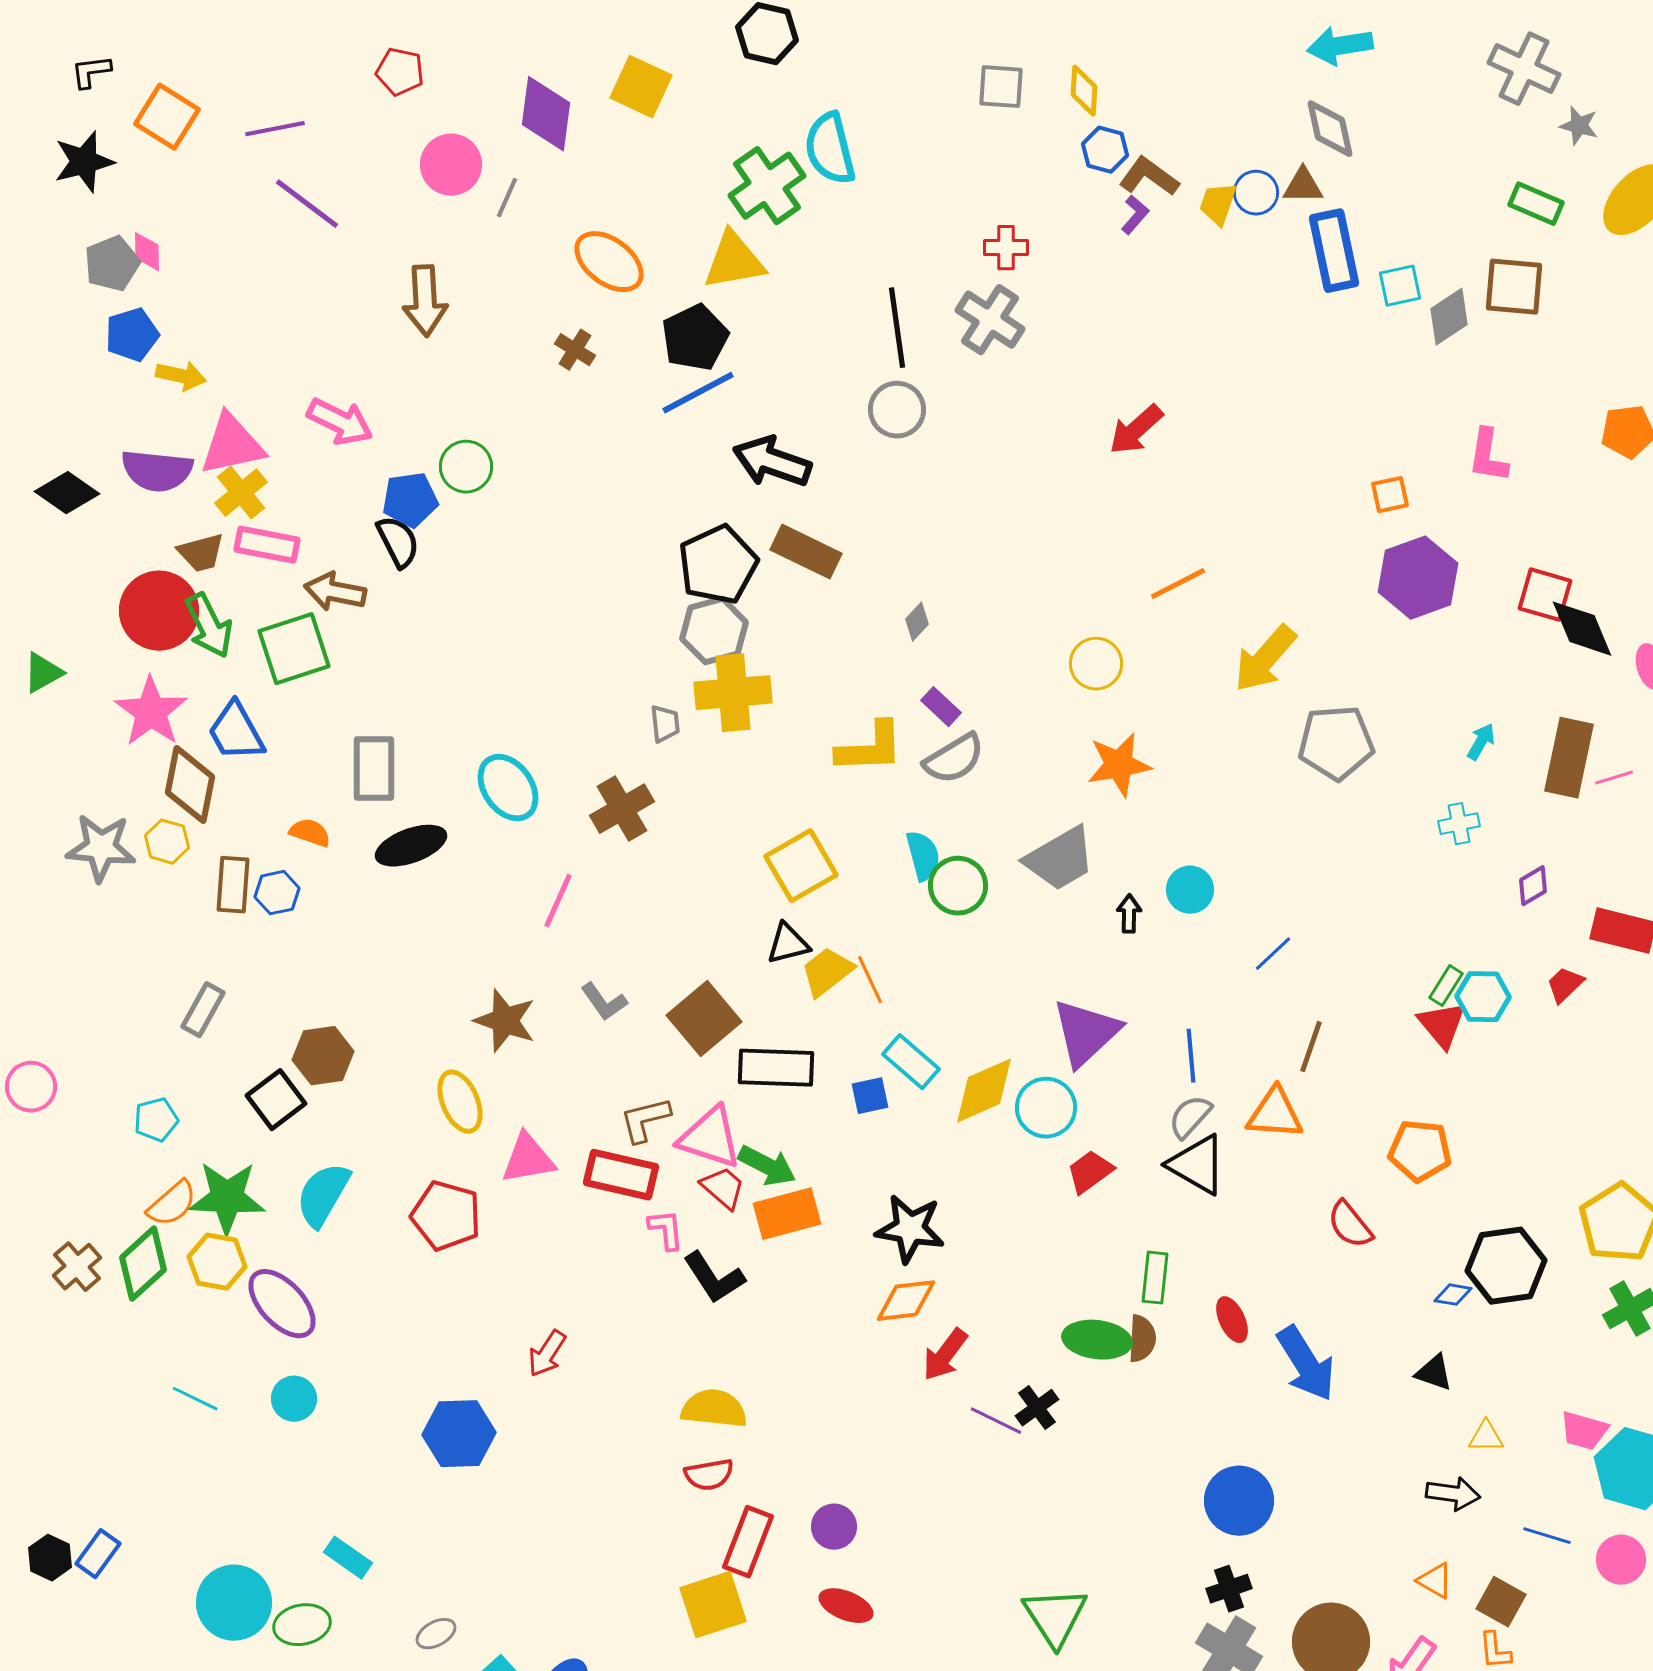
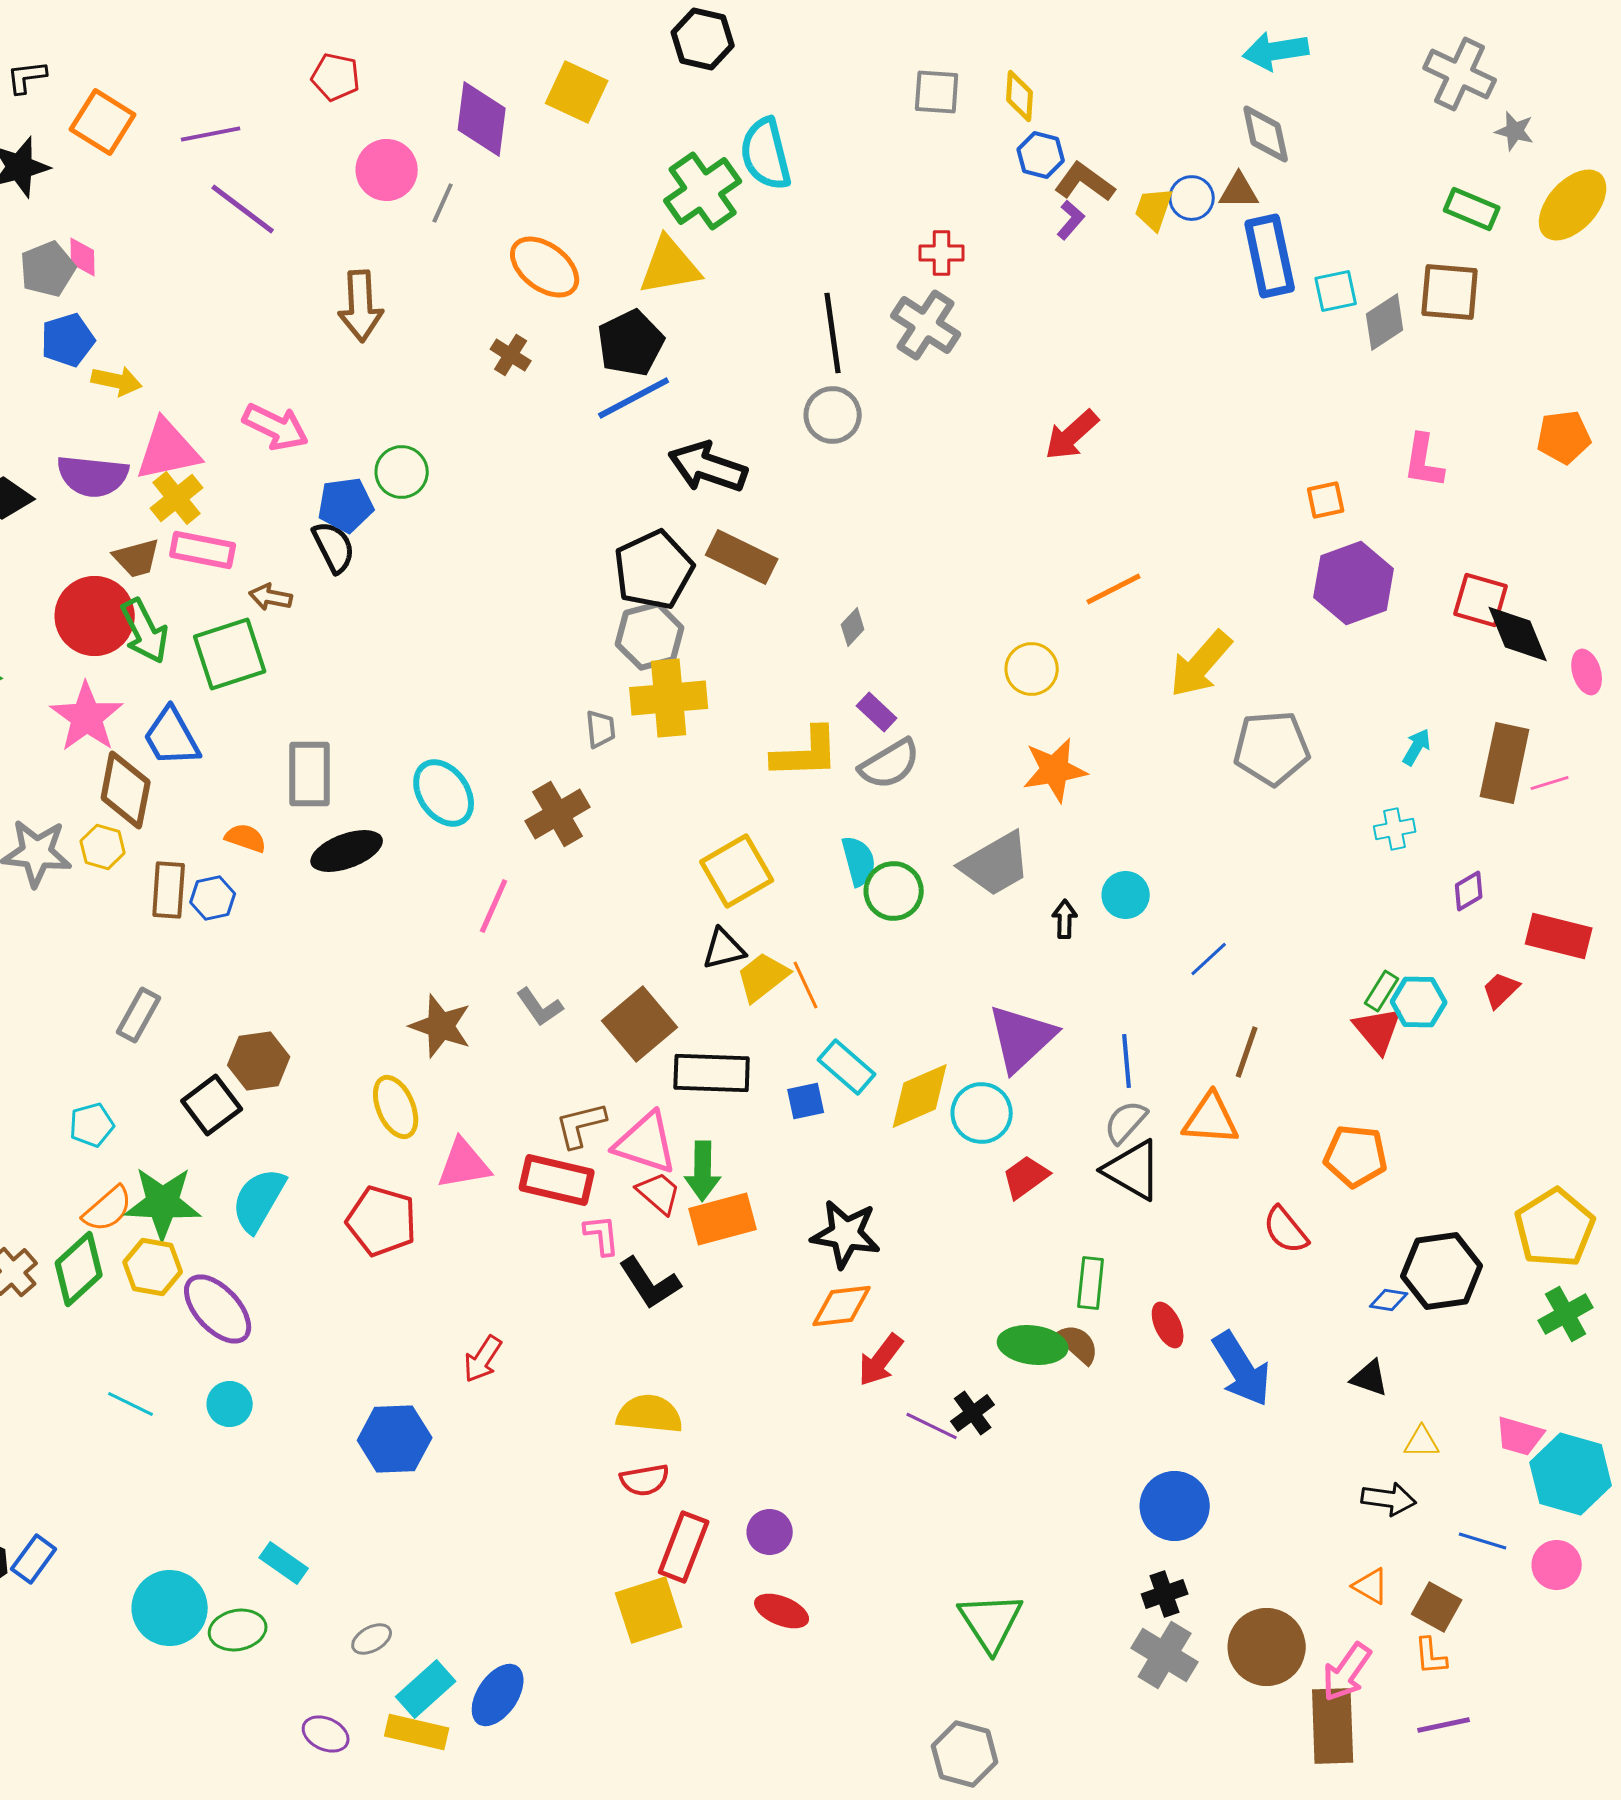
brown arrow: (335, 592) -> (271, 597), size x0.7
green arrow: (767, 1166) -> (703, 1171), turned 64
brown semicircle: (1142, 1339) -> (1078, 1344), turned -51

